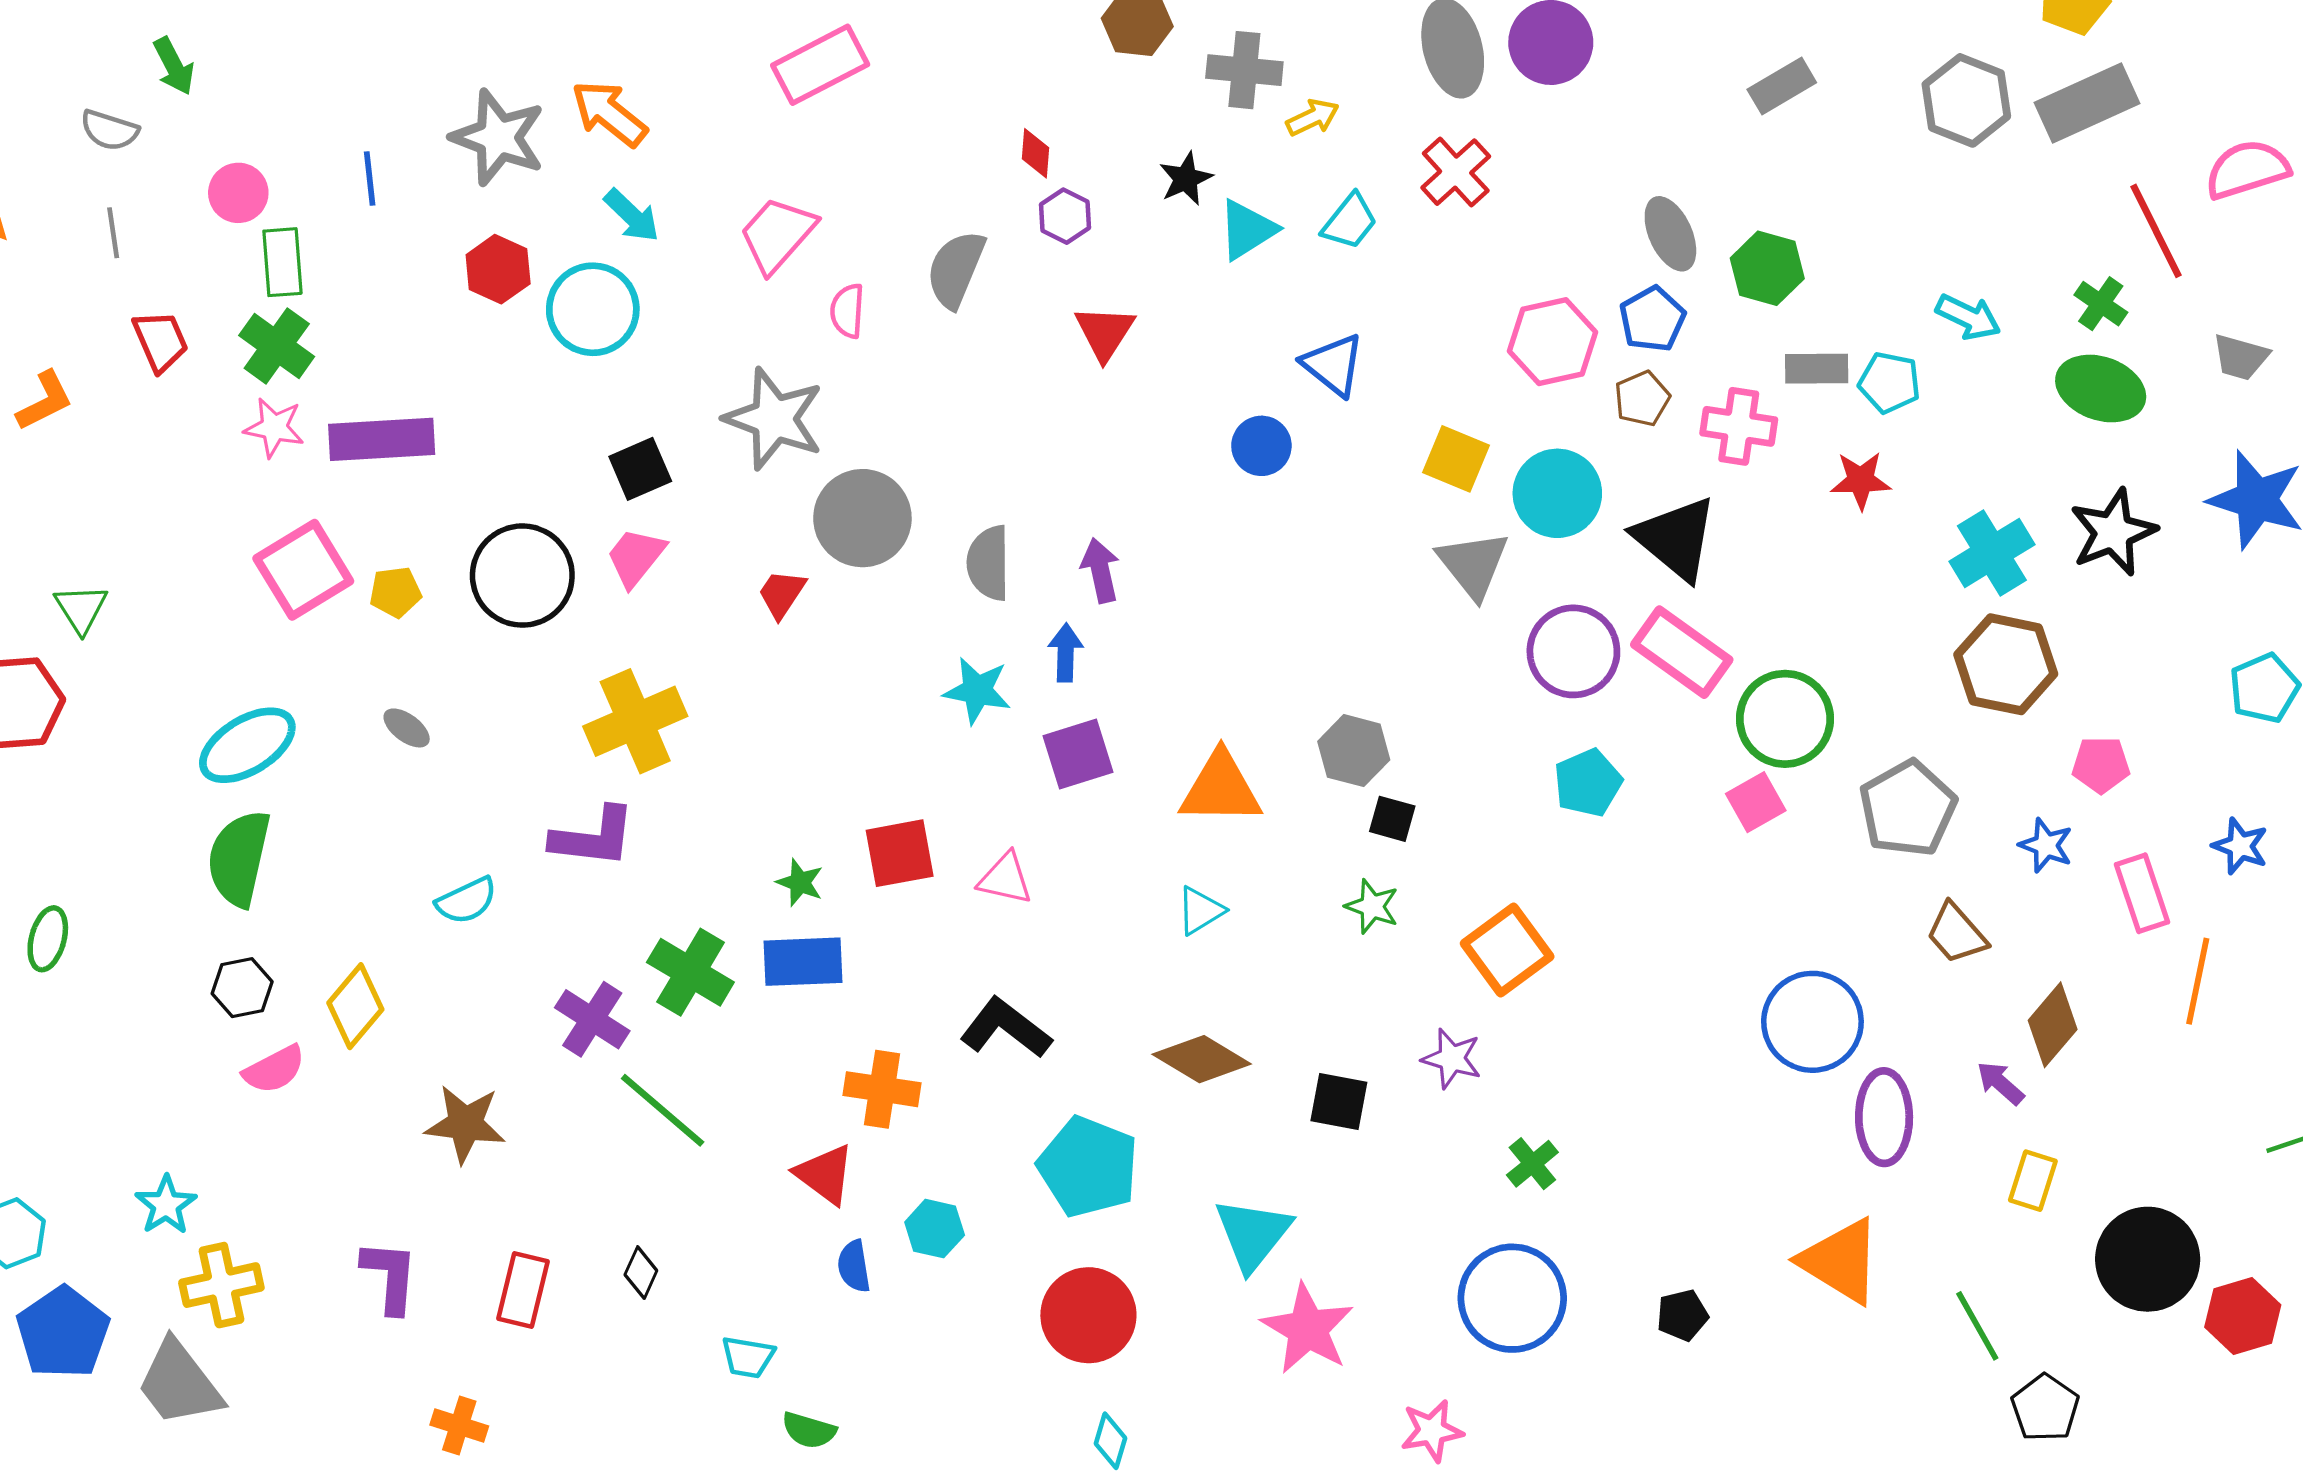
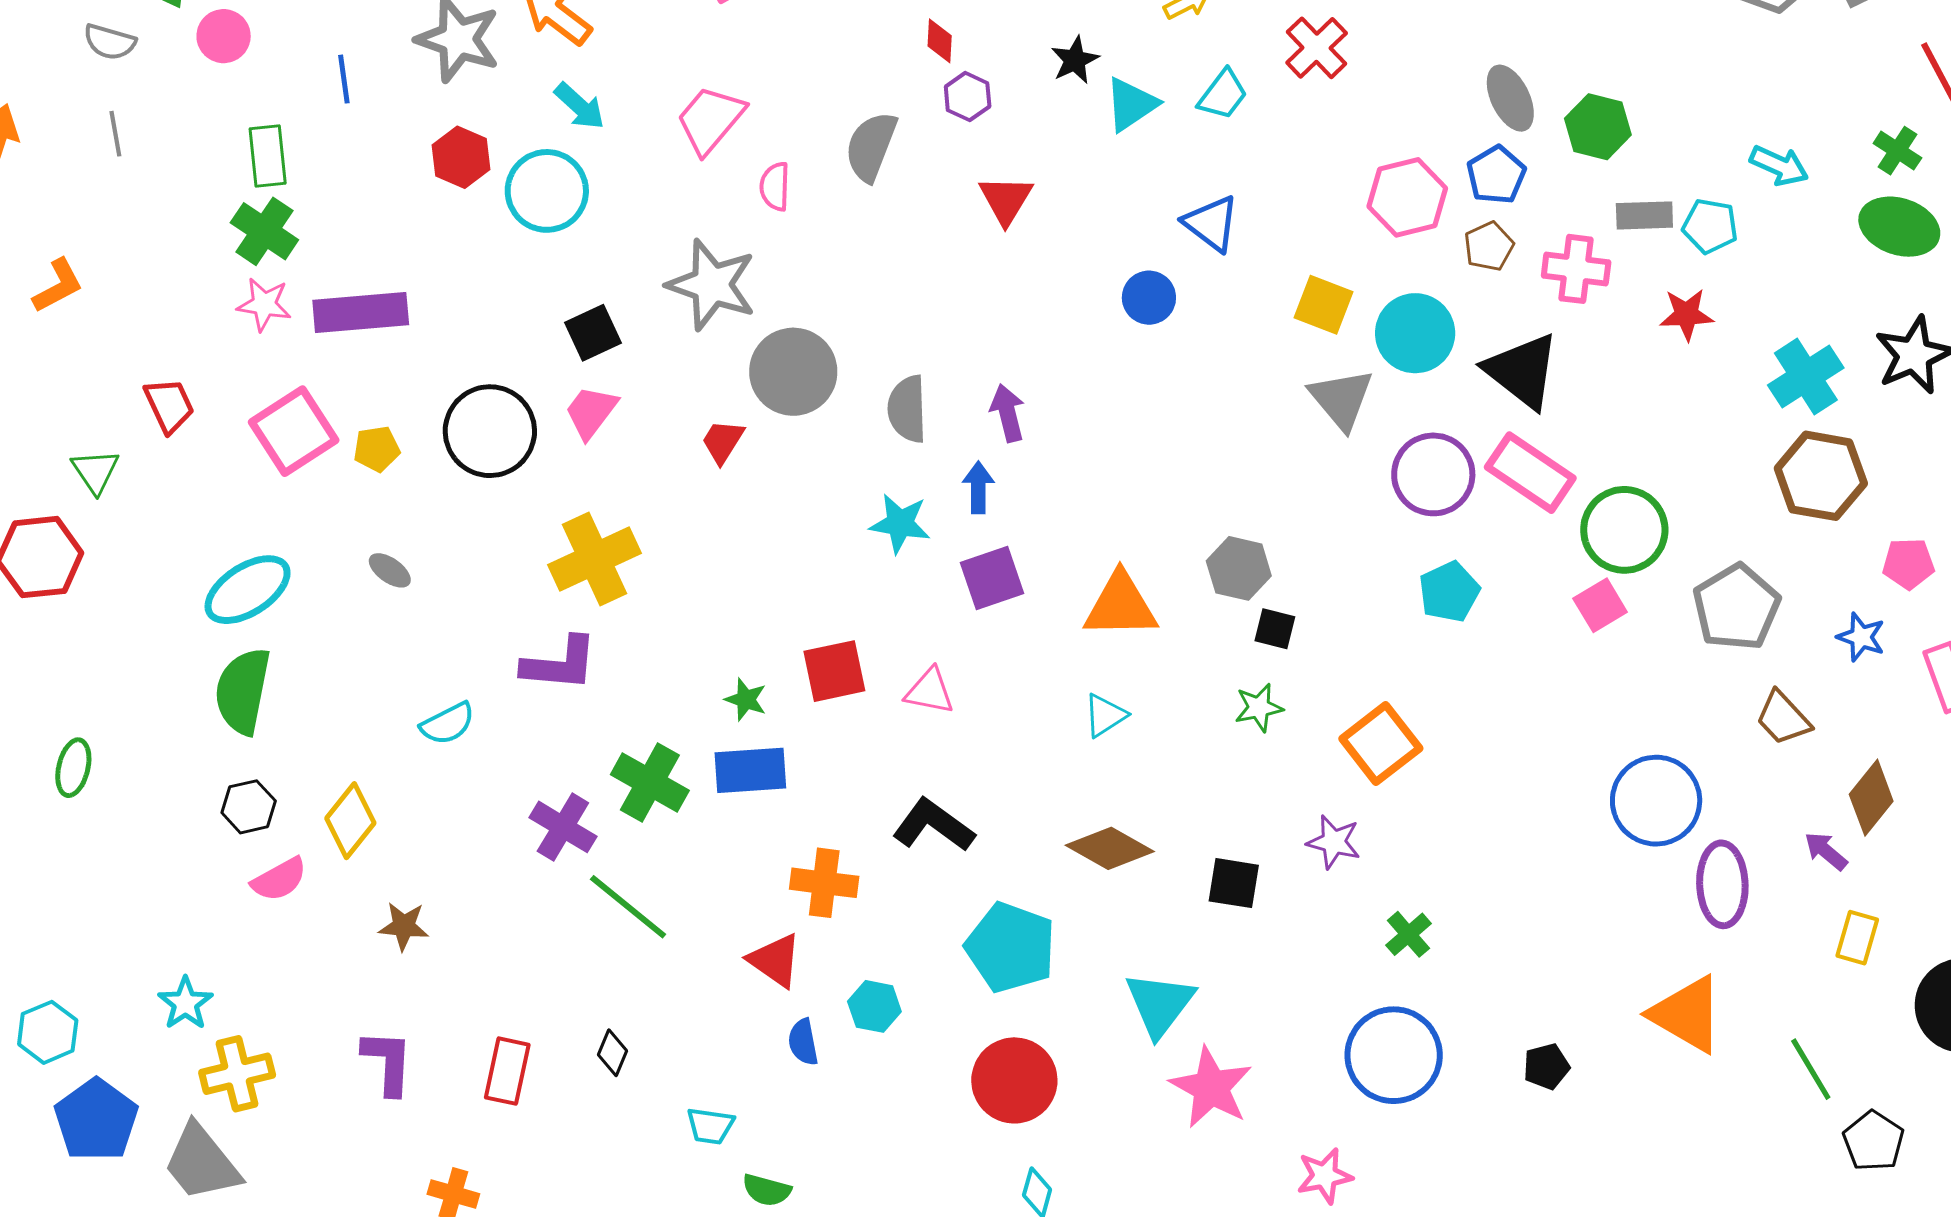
pink circle: (238, 193) -> (224, 36), moved
red trapezoid: (160, 341) -> (169, 405), moved
green star: (1372, 906) -> (1259, 708), turned -30
brown star: (465, 1124) -> (404, 926), moved, size x0.7

